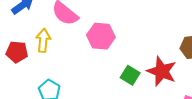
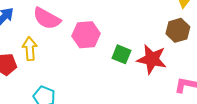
green square: (130, 75) -> (121, 54), moved

